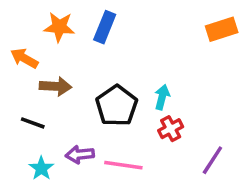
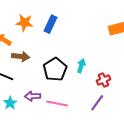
red cross: (171, 129) -> (103, 80), moved
purple line: (212, 160) -> (97, 103), moved

